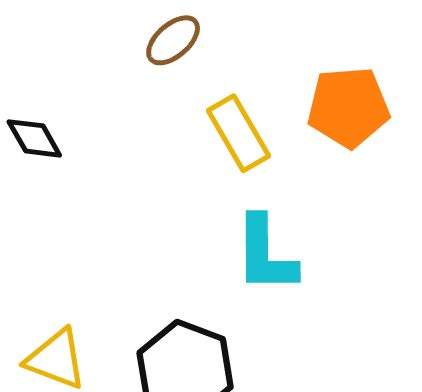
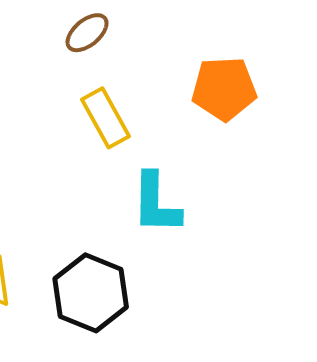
yellow rectangle: (238, 133) -> (106, 118), moved

